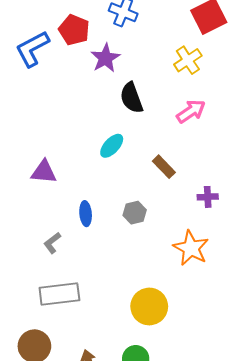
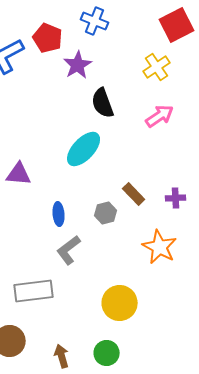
cyan ellipse: (112, 146) -> (84, 149), size x1.5
brown rectangle: (164, 167) -> (134, 194), moved
gray L-shape: (52, 243) -> (69, 250), moved, size x1.4

